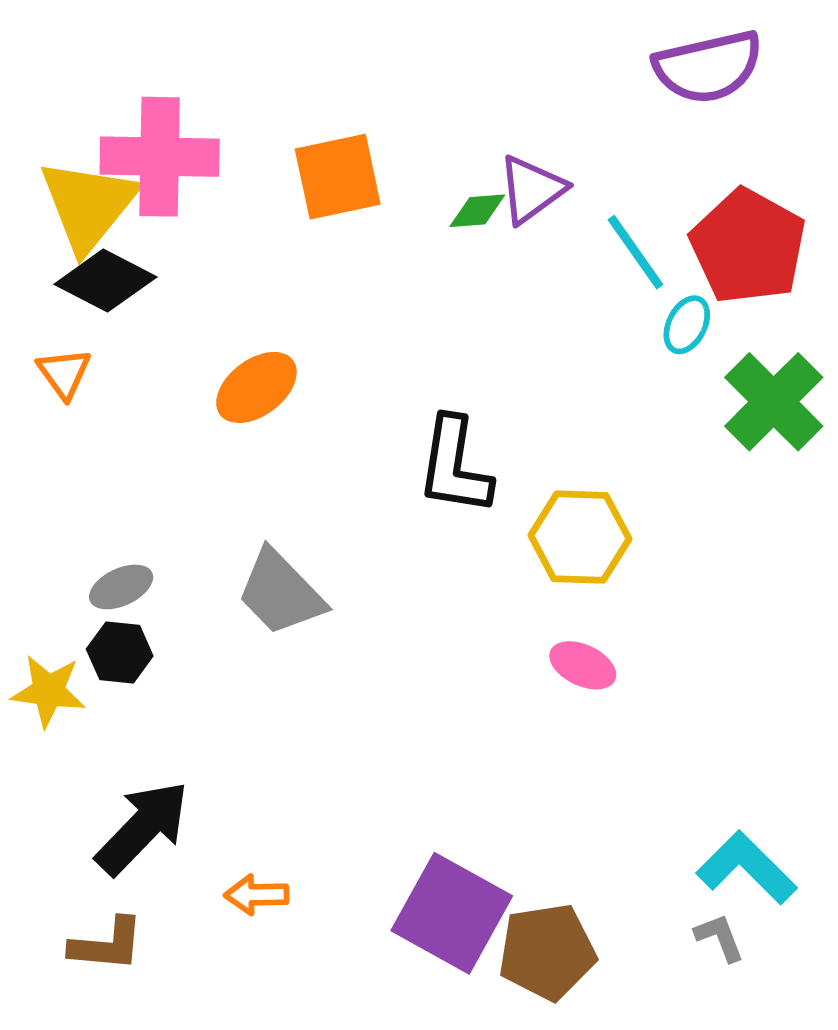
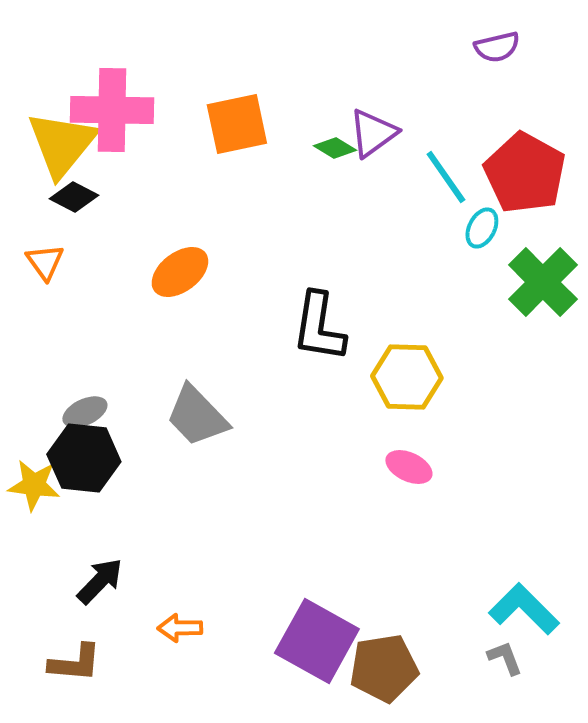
purple semicircle: (708, 67) -> (497, 47), size x0.6
green diamond: (477, 211) -> (335, 148), turned 36
black diamond: (105, 281) -> (74, 197), size x0.7
black hexagon: (120, 653) -> (84, 458), size x1.6
black arrow: (142, 828) -> (100, 581), size x0.7

